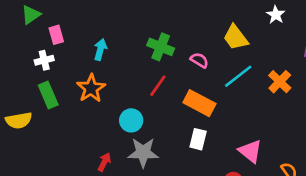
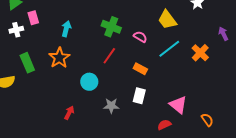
white cross: (44, 60) -> (16, 30), moved
orange rectangle: (199, 103) -> (140, 69), size x0.6
gray star: (143, 153) -> (111, 106), moved, size x0.7

